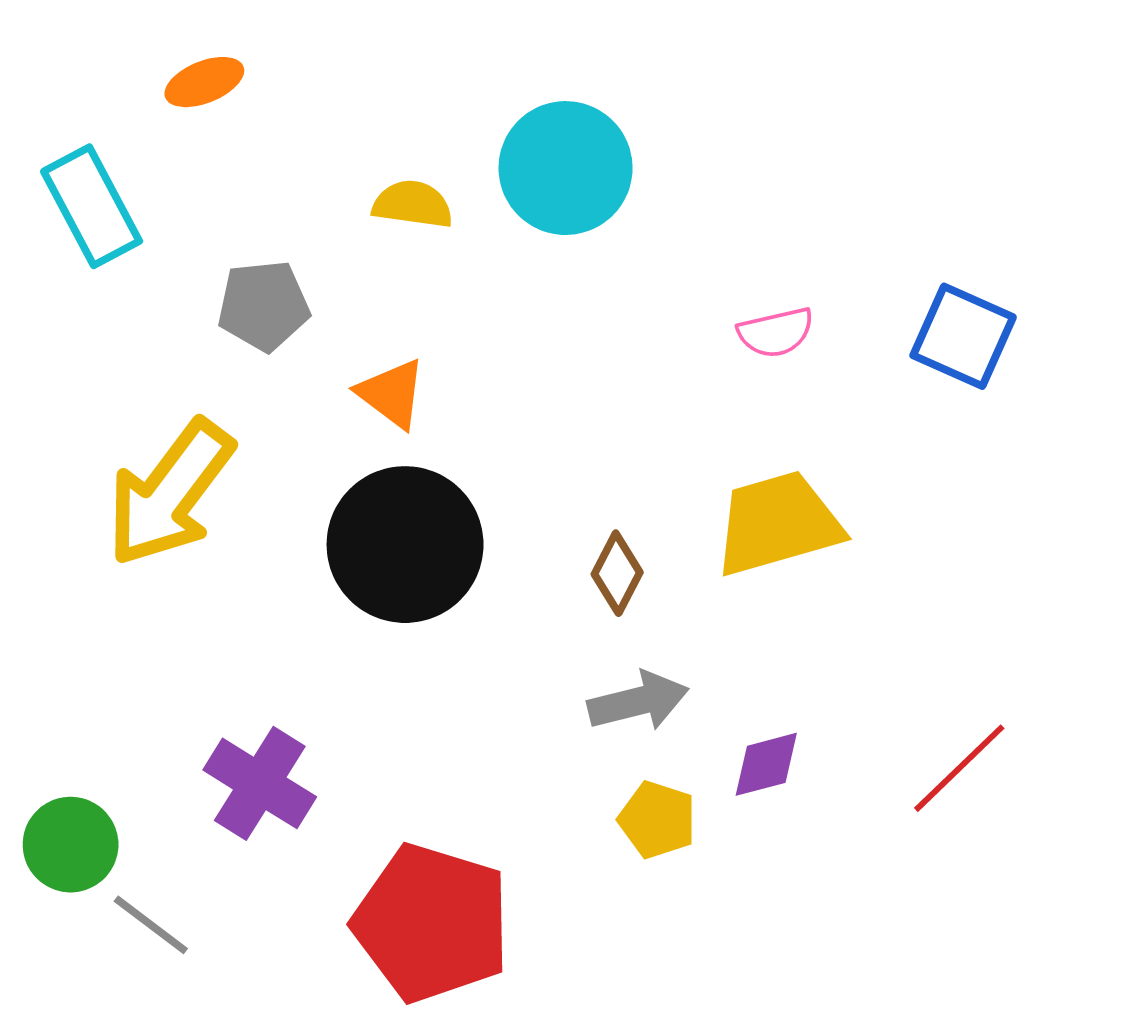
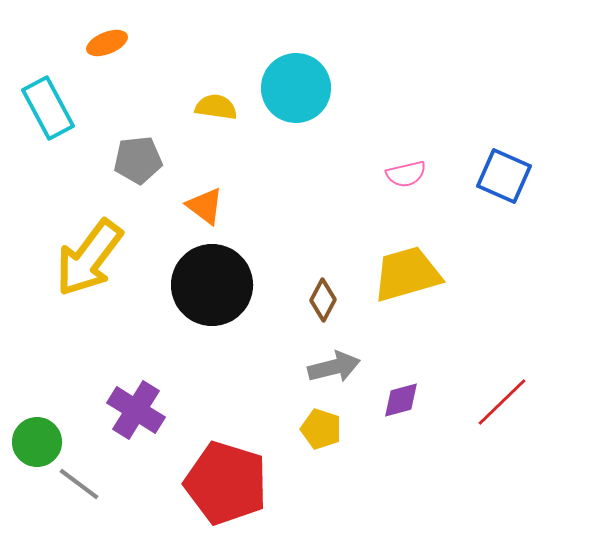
yellow pentagon: (657, 820) -> (321, 429), moved

